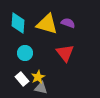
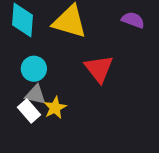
purple semicircle: (68, 23) -> (133, 20), moved
gray triangle: (41, 88) -> (36, 95), moved

